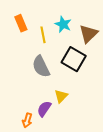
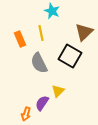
orange rectangle: (21, 23) -> (20, 39), moved
cyan star: (63, 24) -> (52, 11), moved

